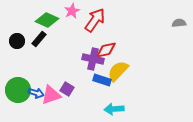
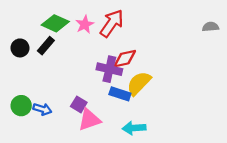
pink star: (72, 11) -> (85, 24), moved
green circle: (18, 90) -> (21, 106), size x0.7
pink triangle: (51, 95) -> (89, 120), moved

